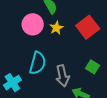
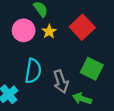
green square: (93, 67) -> (92, 69), size x1.5

